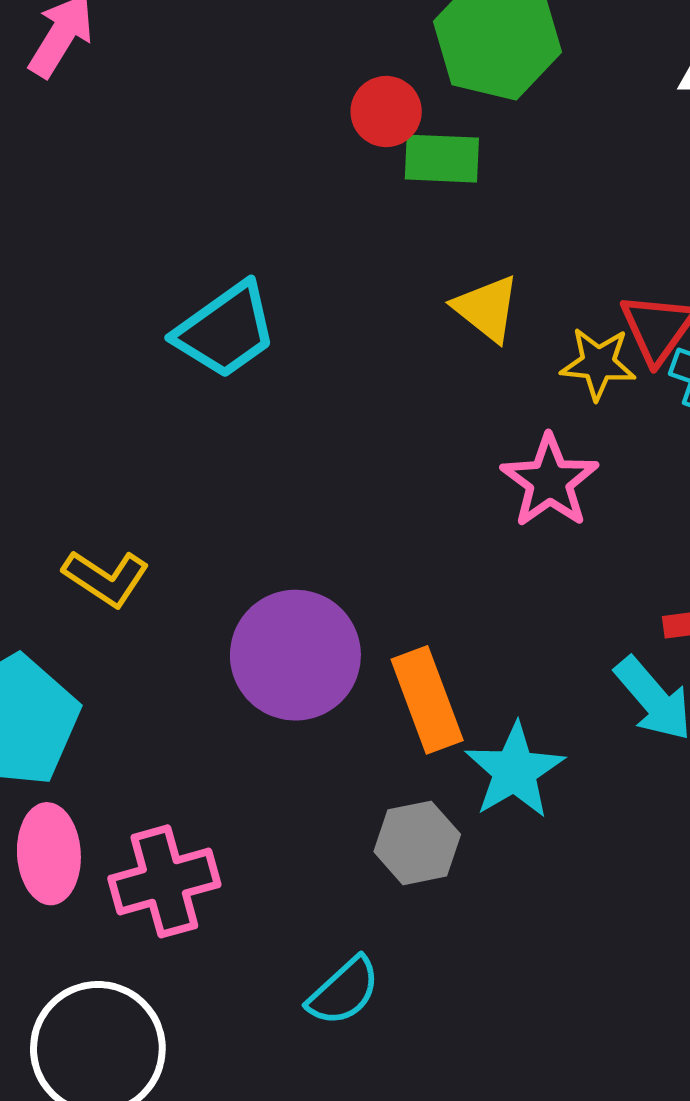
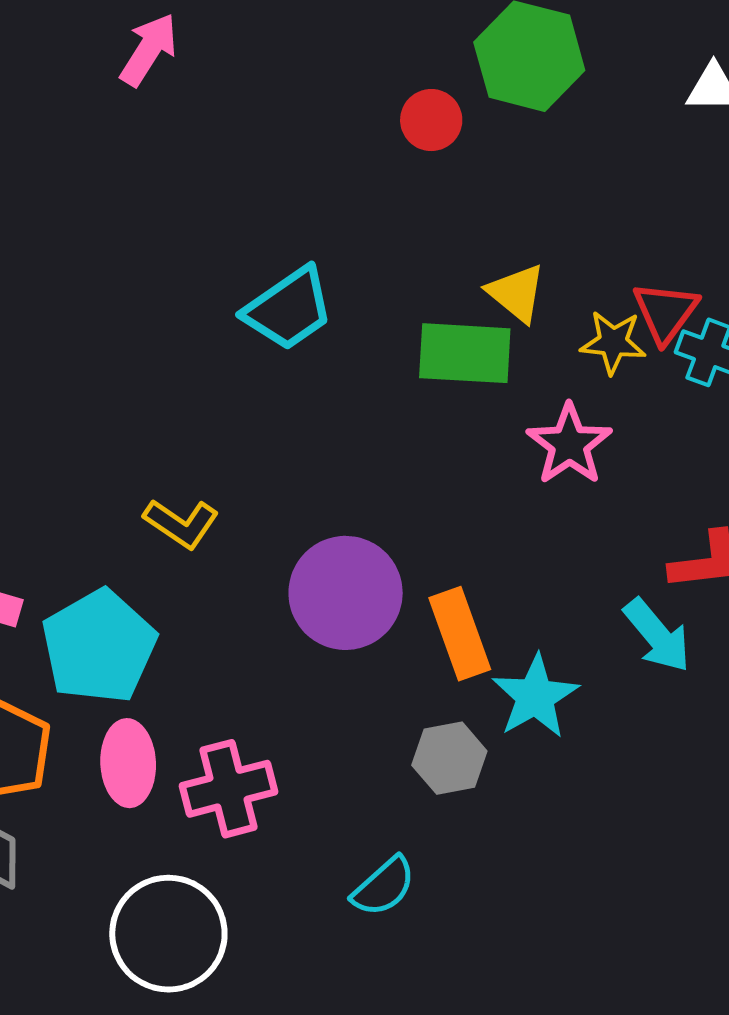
green rectangle: (442, 159) -> (465, 353), moved, size x1.4

